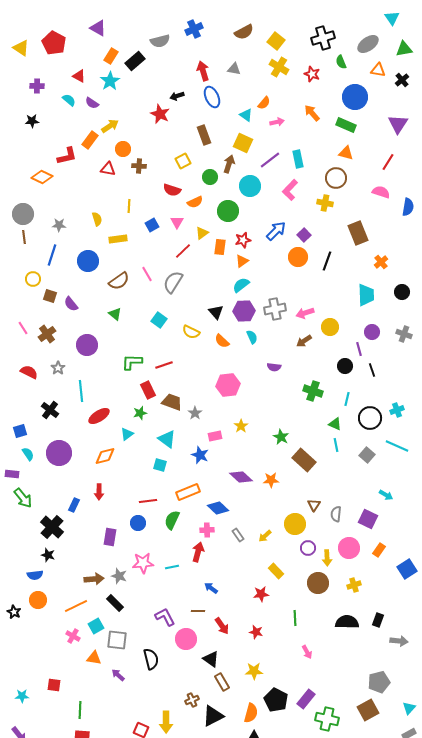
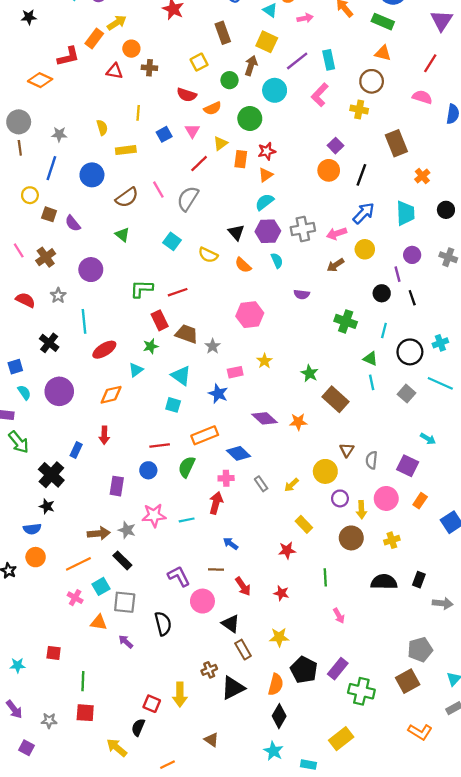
blue arrow: (276, 231) -> (364, 213), moved

